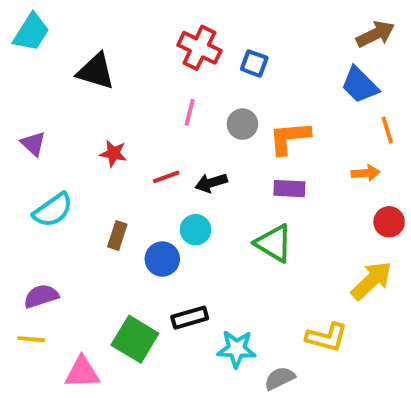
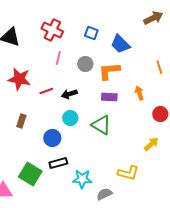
red cross: (199, 48) -> (52, 30), moved
blue trapezoid: (360, 85) -> (120, 44), moved
red star: (113, 153) -> (19, 79), size x1.6
orange arrow: (366, 173) -> (139, 93), moved, turned -104
cyan circle: (196, 230) -> (70, 118), moved
blue circle: (162, 259) -> (52, 138), moved
yellow arrow: (372, 280) -> (151, 144), size x0.7

